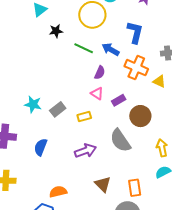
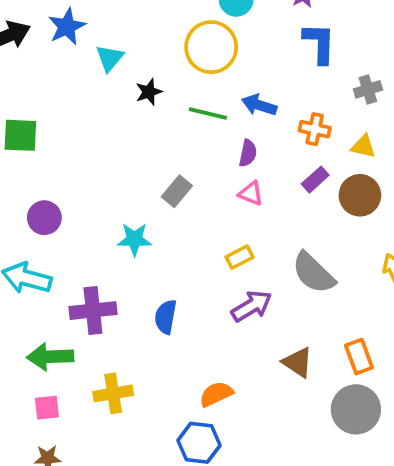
blue L-shape: (135, 32) -> (319, 43), moved
orange cross: (136, 68) -> (315, 129), size x0.7
purple rectangle: (119, 100) -> (315, 180), moved
gray rectangle: (58, 109) -> (177, 191), moved
brown circle: (140, 116) -> (360, 195), moved
yellow rectangle: (84, 117) -> (240, 257), moved

